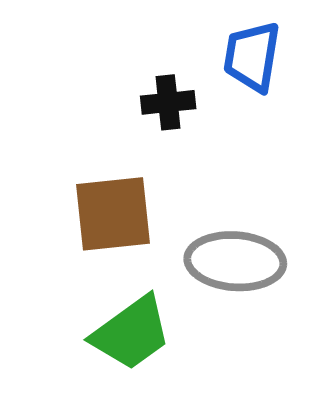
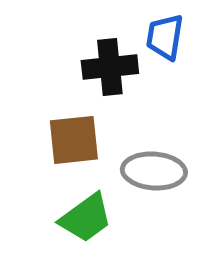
black cross: (168, 102) -> (110, 67), size x1.6

